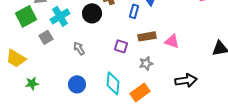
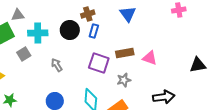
blue rectangle: (134, 11) -> (94, 31), moved
cyan cross: (60, 16) -> (38, 33), turned 30
purple square: (121, 46) -> (99, 63), size x1.5

